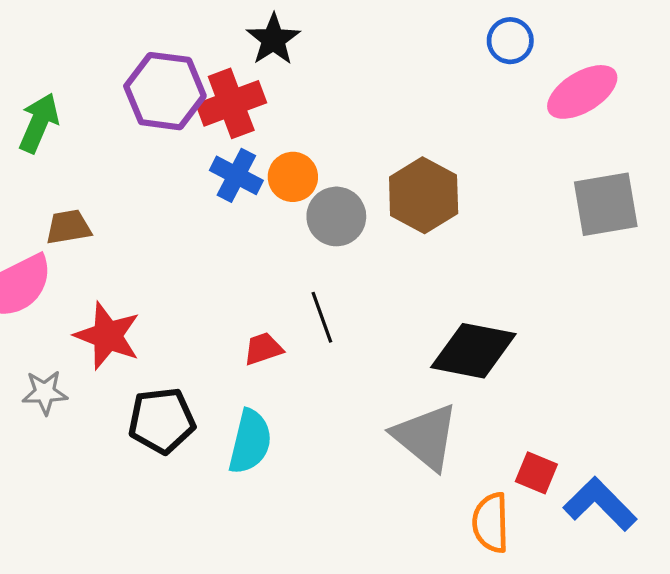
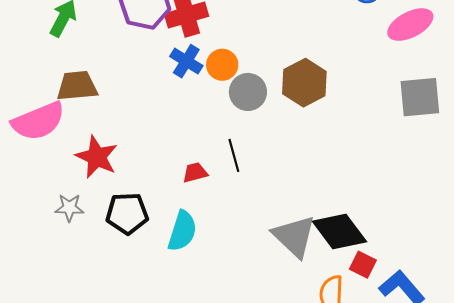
brown trapezoid: (68, 227) -> (77, 86), size x1.4
black diamond: (473, 351) -> (339, 231), moved, turned 38
gray star: (45, 392) -> (69, 208), moved

